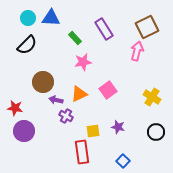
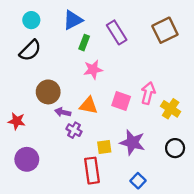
blue triangle: (51, 18) -> (73, 20), moved, turned -30
green rectangle: (75, 38) -> (84, 43), turned 64
pink arrow: (137, 51) -> (148, 93), moved
pink square: (108, 90) -> (121, 101), turned -36
orange triangle: (79, 94) -> (89, 105), turned 36
purple star: (118, 127) -> (132, 142), size x1.6
purple circle: (24, 131) -> (27, 159), moved

